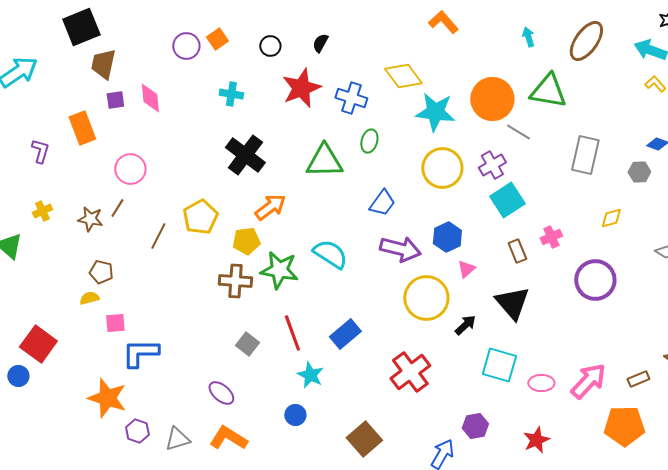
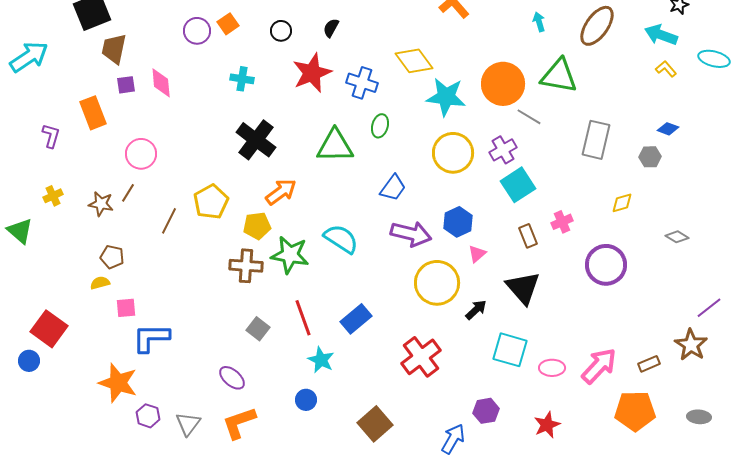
orange L-shape: (228, 438) -> (239, 423), turned -51
gray triangle: (177, 439) -> (188, 424), turned -36

